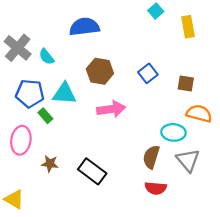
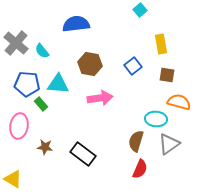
yellow rectangle: (188, 27) -> (161, 44), moved
gray triangle: (188, 160) -> (169, 144), turned 35
red semicircle: (156, 188) -> (140, 169), turned -72

